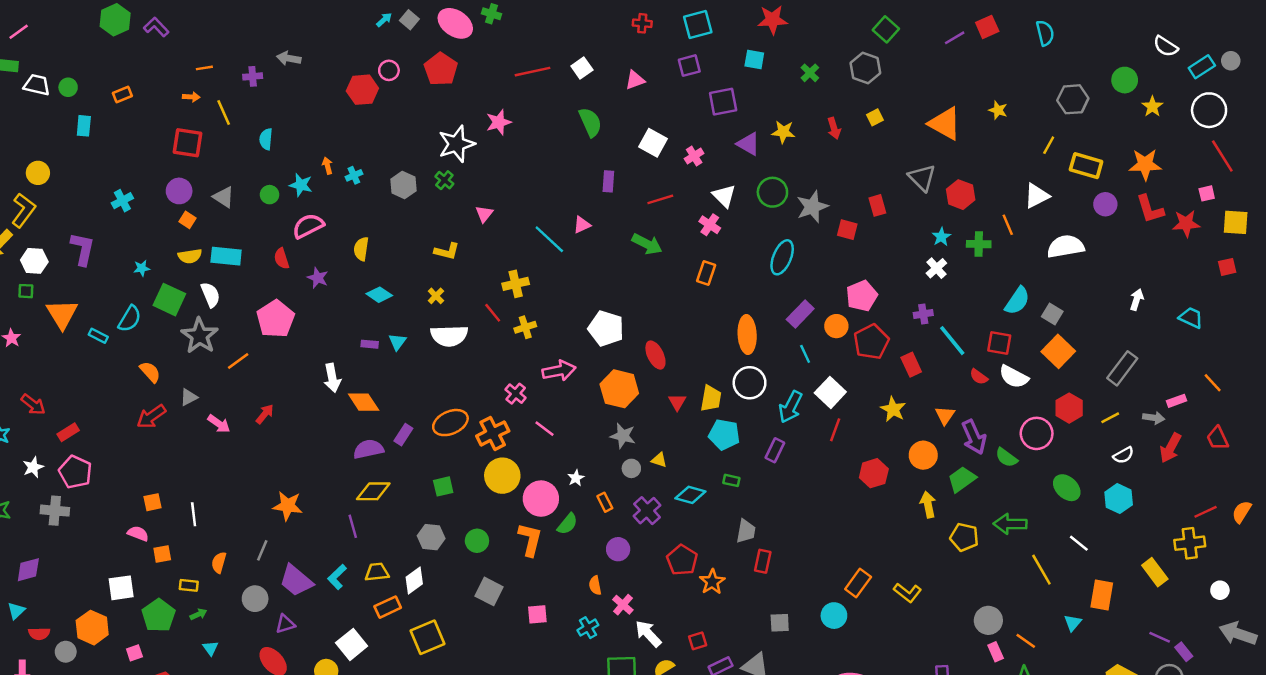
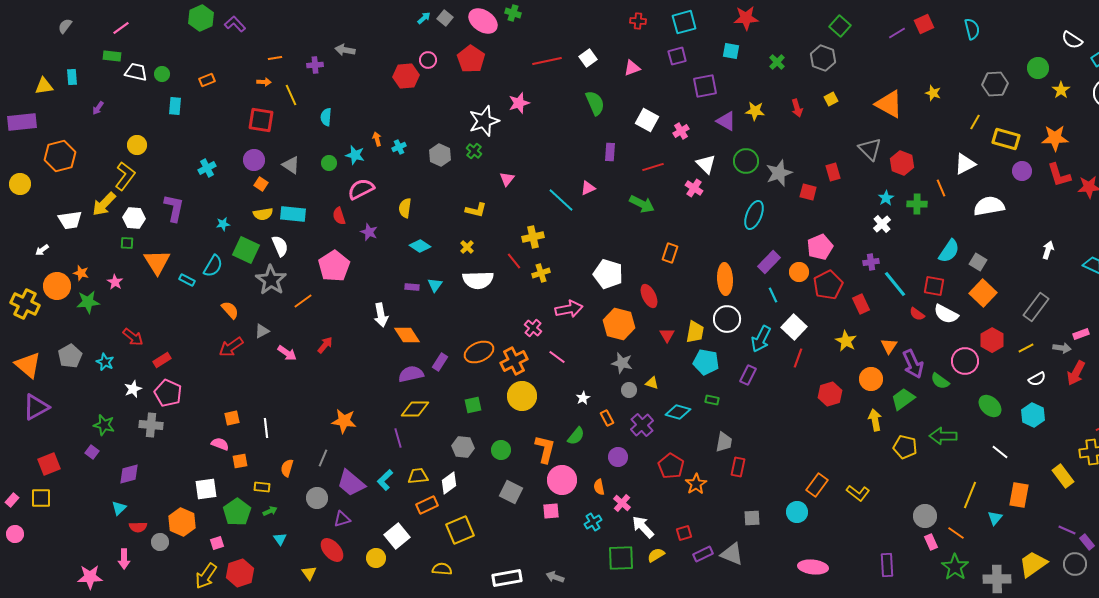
orange rectangle: (706, 273) -> (670, 253), moved
pink circle: (541, 499) -> (562, 480), moved
yellow line: (1041, 570) -> (970, 495), moved, turned 52

